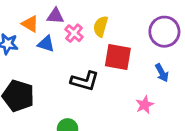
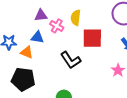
orange triangle: (30, 24) -> (27, 52), moved
black L-shape: (85, 81) -> (71, 60), turned 50

